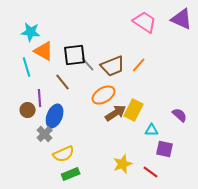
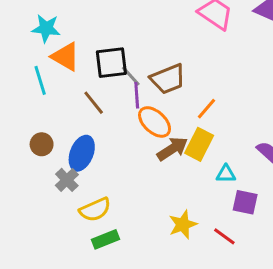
orange line: (139, 65) -> (207, 109), moved
orange ellipse: (104, 95) -> (155, 122), turned 75
purple line: (40, 98) -> (137, 95), moved

